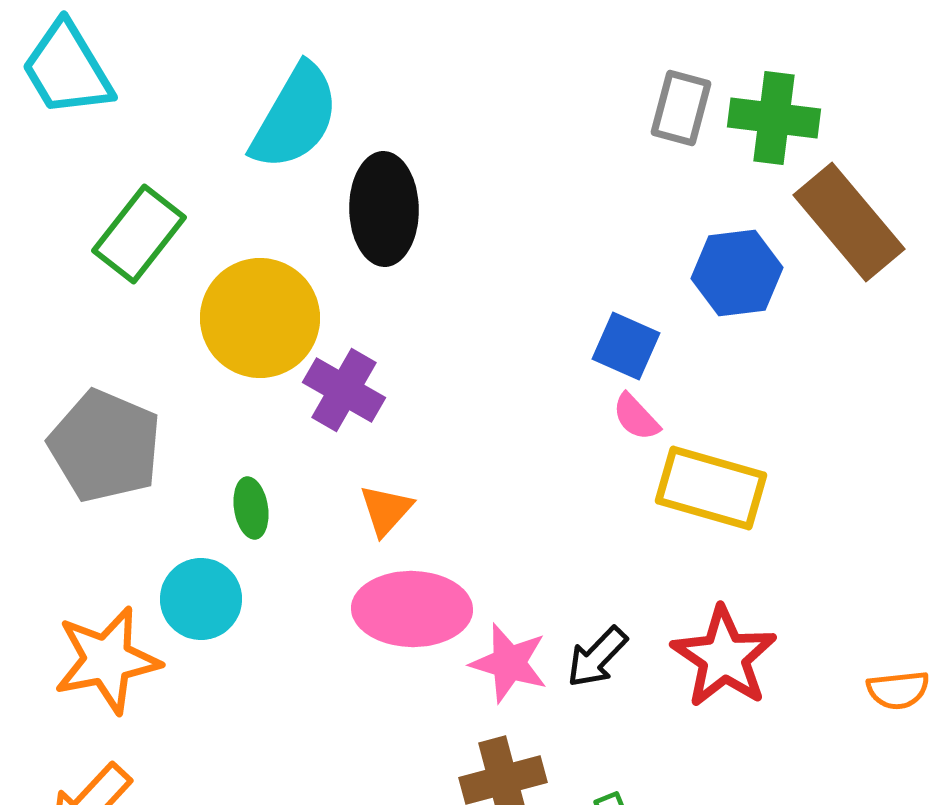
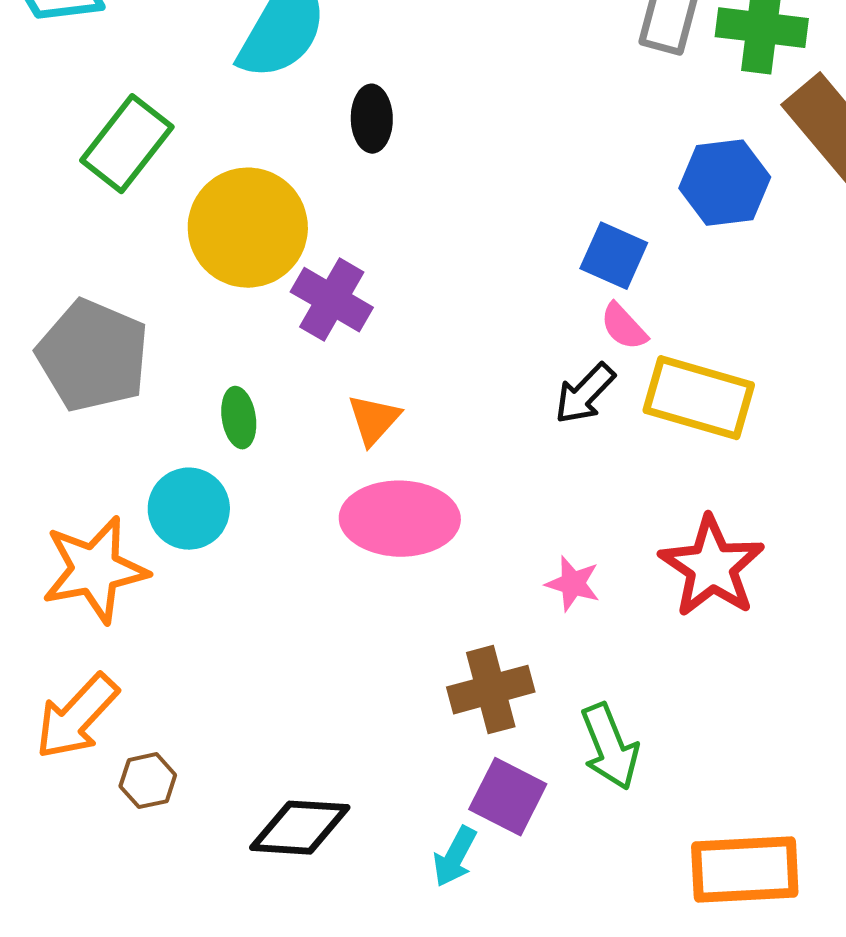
black ellipse: (384, 209) -> (372, 119), size x0.6
black arrow: (597, 657) -> (585, 394), moved
pink star: (509, 663) -> (573, 584), moved, size x0.7

